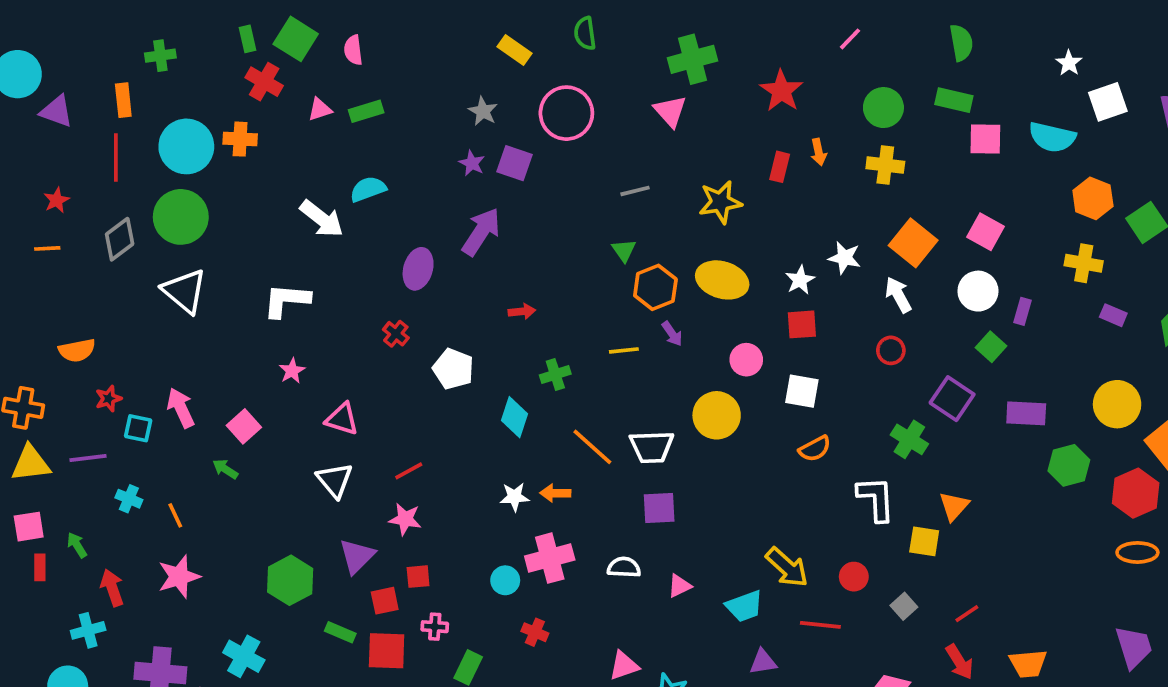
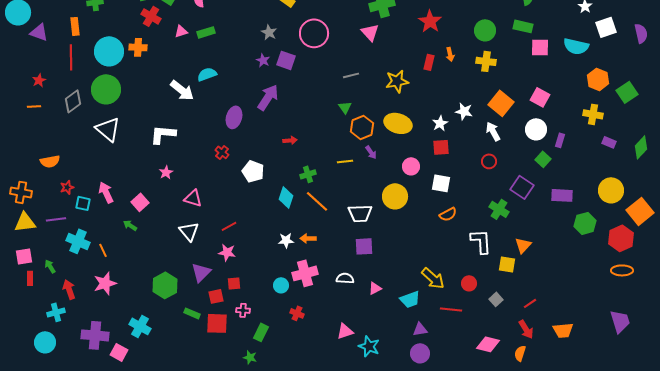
orange line: (592, 447) -> (317, 201), moved
cyan cross: (129, 499) -> (78, 241), size x1.6

